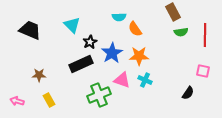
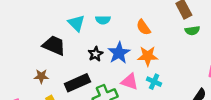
cyan semicircle: (119, 17) -> (103, 20), moved
black trapezoid: (30, 30) -> (54, 45), moved
black star: (90, 42) -> (96, 54), moved
black rectangle: (81, 64) -> (77, 83), moved

